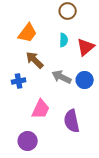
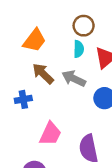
brown circle: (68, 11) -> (84, 26), moved
gray arrow: (62, 77) -> (74, 78), moved

